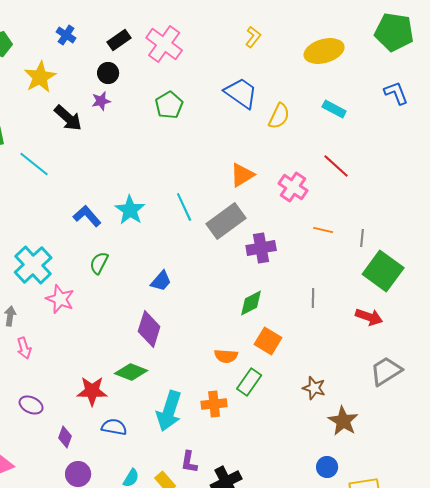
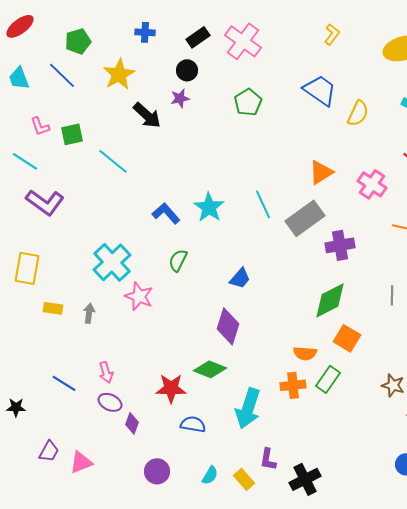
blue cross: (66, 35) -> (145, 32), turned -30
green diamond: (251, 303) -> (330, 300), size x1.4
pink arrow: (24, 348) -> (106, 372), moved
orange cross: (214, 404) -> (293, 385), moved
purple diamond: (65, 437) -> (132, 423), moved

